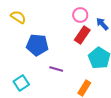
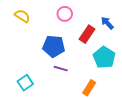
pink circle: (80, 15) -> (65, 14), moved
blue pentagon: (37, 45) -> (54, 46), moved

